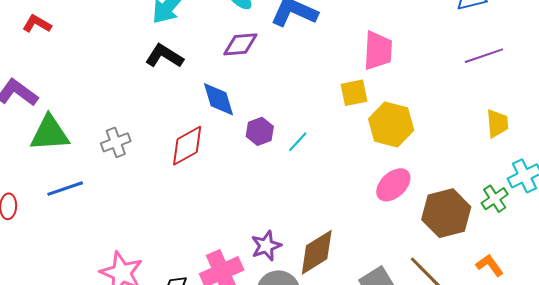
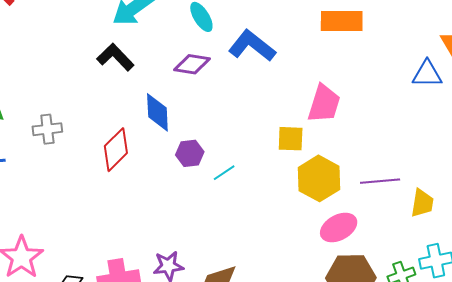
purple line: (484, 56) -> (380, 181), moved
red diamond: (187, 146) -> (116, 150), turned -30
pink ellipse: (393, 185) -> (339, 227), moved

